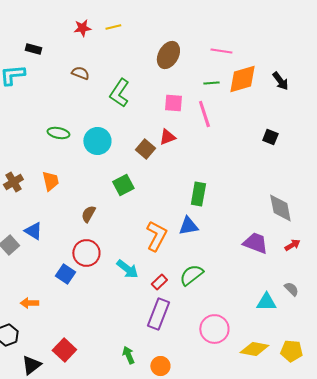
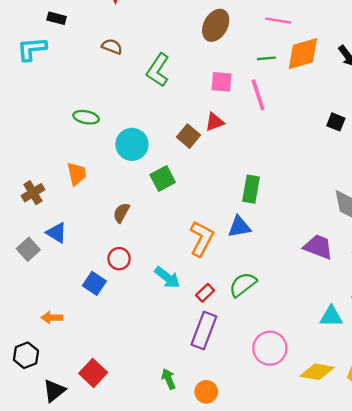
cyan circle: (97, 141) -> (132, 144), moved
brown cross: (13, 182) -> (33, 193), moved
red circle: (86, 253) -> (119, 259), size x0.7

